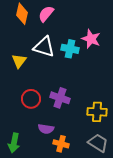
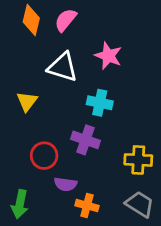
pink star: (91, 39) -> (108, 56), moved
cyan cross: (70, 49) -> (100, 103), moved
yellow triangle: (19, 61) -> (27, 101), moved
red circle: (31, 99) -> (44, 156), moved

